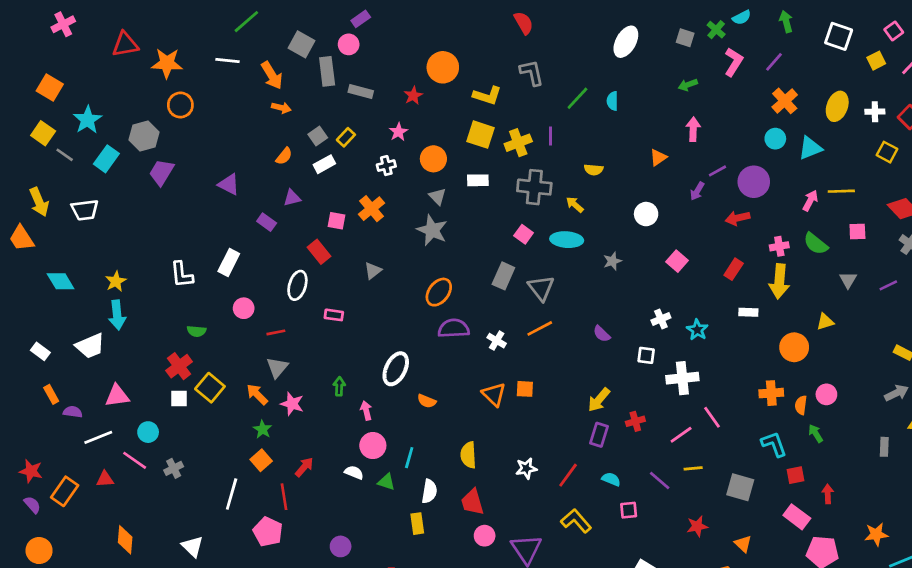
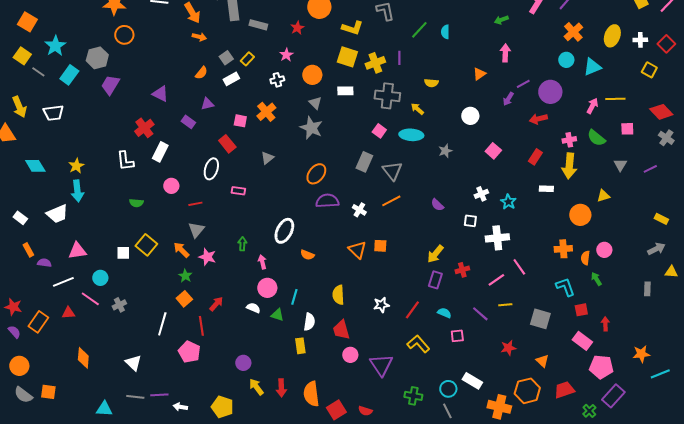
red cross: (179, 366) -> (144, 128), moved

